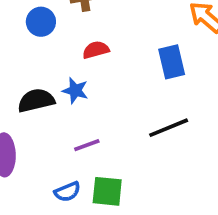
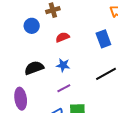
blue star: (75, 91) -> (63, 65), moved

